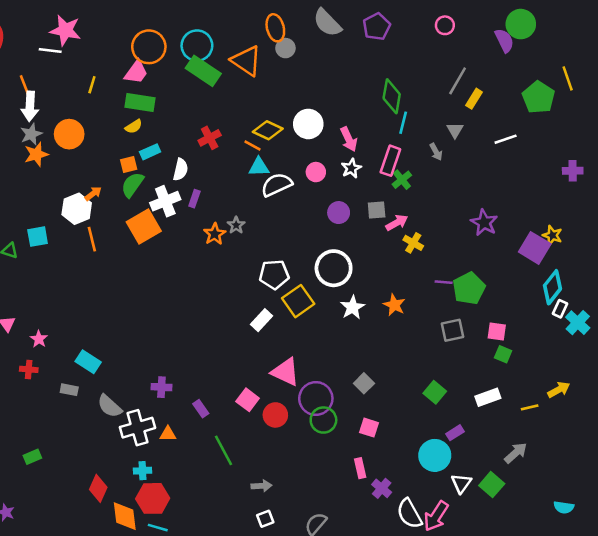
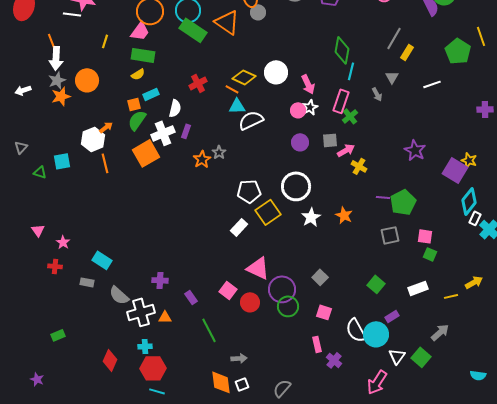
pink circle: (316, 172) -> (298, 110), moved
white semicircle: (409, 514) -> (356, 330), moved
orange diamond: (125, 516) -> (221, 382), moved

